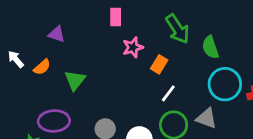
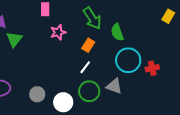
orange rectangle: (159, 64) -> (88, 45), moved
green triangle: (75, 80) -> (14, 39), moved

